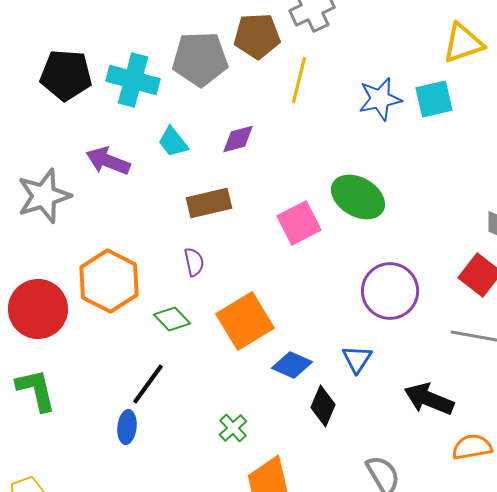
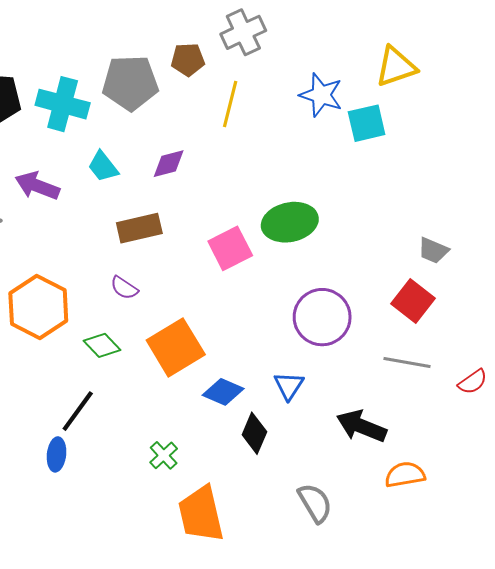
brown pentagon: (257, 36) -> (188, 60), size x0.7
blue star: (380, 99) -> (321, 95), moved, turned 30
green ellipse: (358, 197) -> (290, 222), turned -42
purple semicircle: (194, 262) -> (124, 288), turned 136

